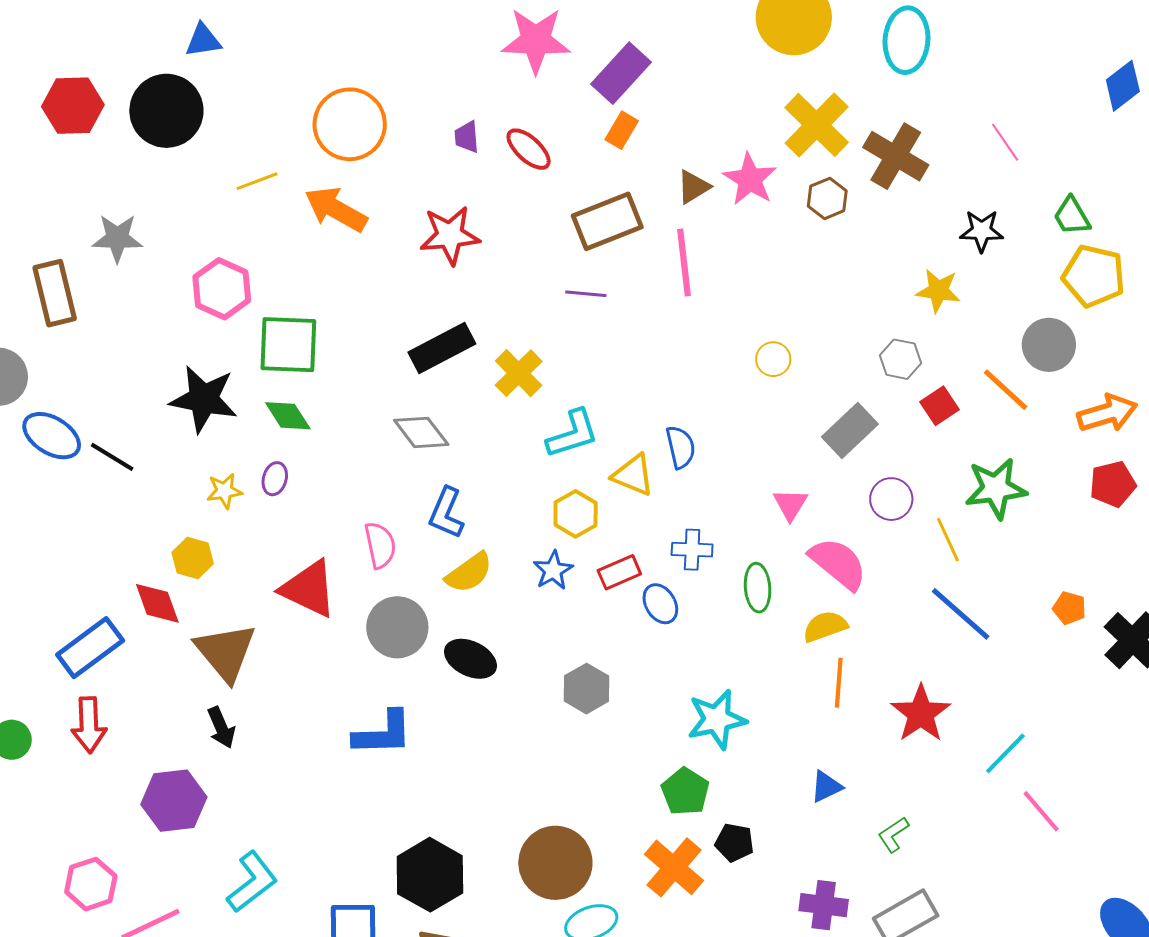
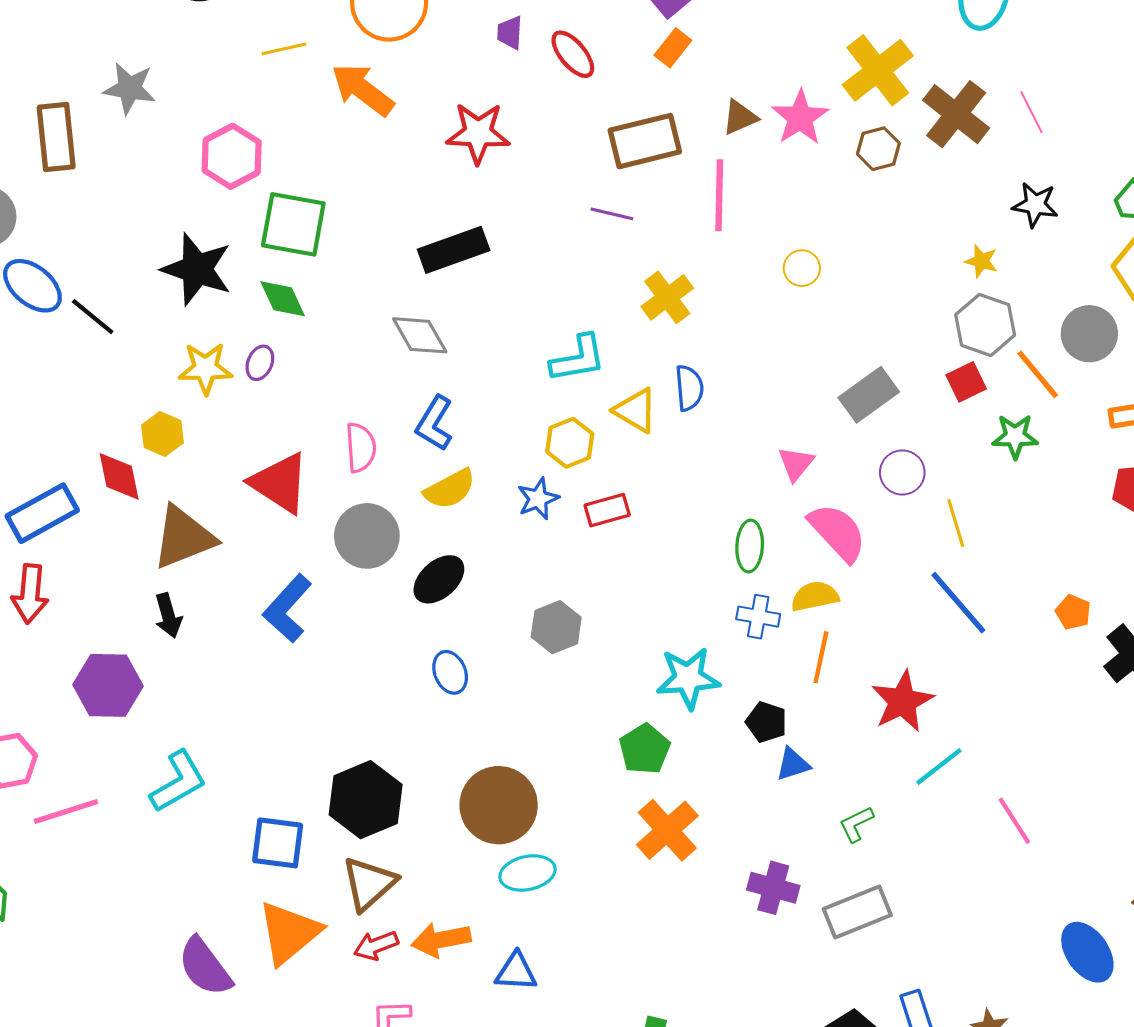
pink line: (1005, 142) -> (1031, 112), moved
yellow star: (938, 291) -> (981, 261), size x0.7
yellow circle: (773, 359) -> (802, 268), moved
gray hexagon: (900, 359) -> (985, 325), moved, size x1.4
yellow cross: (519, 373) -> (667, 297), moved
green star: (996, 488) -> (1015, 436), moved, size x0.7
yellow star: (224, 491) -> (205, 368), size x1.4
blue cross: (692, 550) -> (758, 617), moved
blue ellipse: (660, 604) -> (450, 672), moved
brown triangle: (226, 652) -> (184, 537), turned 40
black ellipse: (470, 659) -> (439, 579), turned -75
blue L-shape: (383, 733) -> (287, 608), moved, turned 126
cyan line: (1005, 753) -> (939, 766), moved
black pentagon: (735, 843) -> (766, 722), moved
orange cross: (674, 867) -> (667, 830), moved

